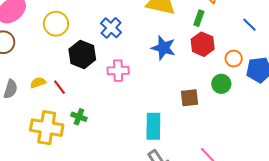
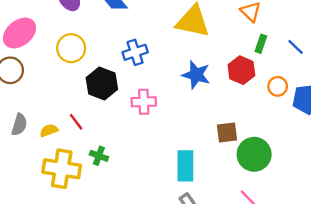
green rectangle: (199, 18) -> (261, 44), moved
blue cross: (111, 28) -> (135, 52), turned 30
yellow semicircle: (38, 83) -> (49, 130), moved
green circle: (221, 84) -> (254, 154), moved, size x1.5

